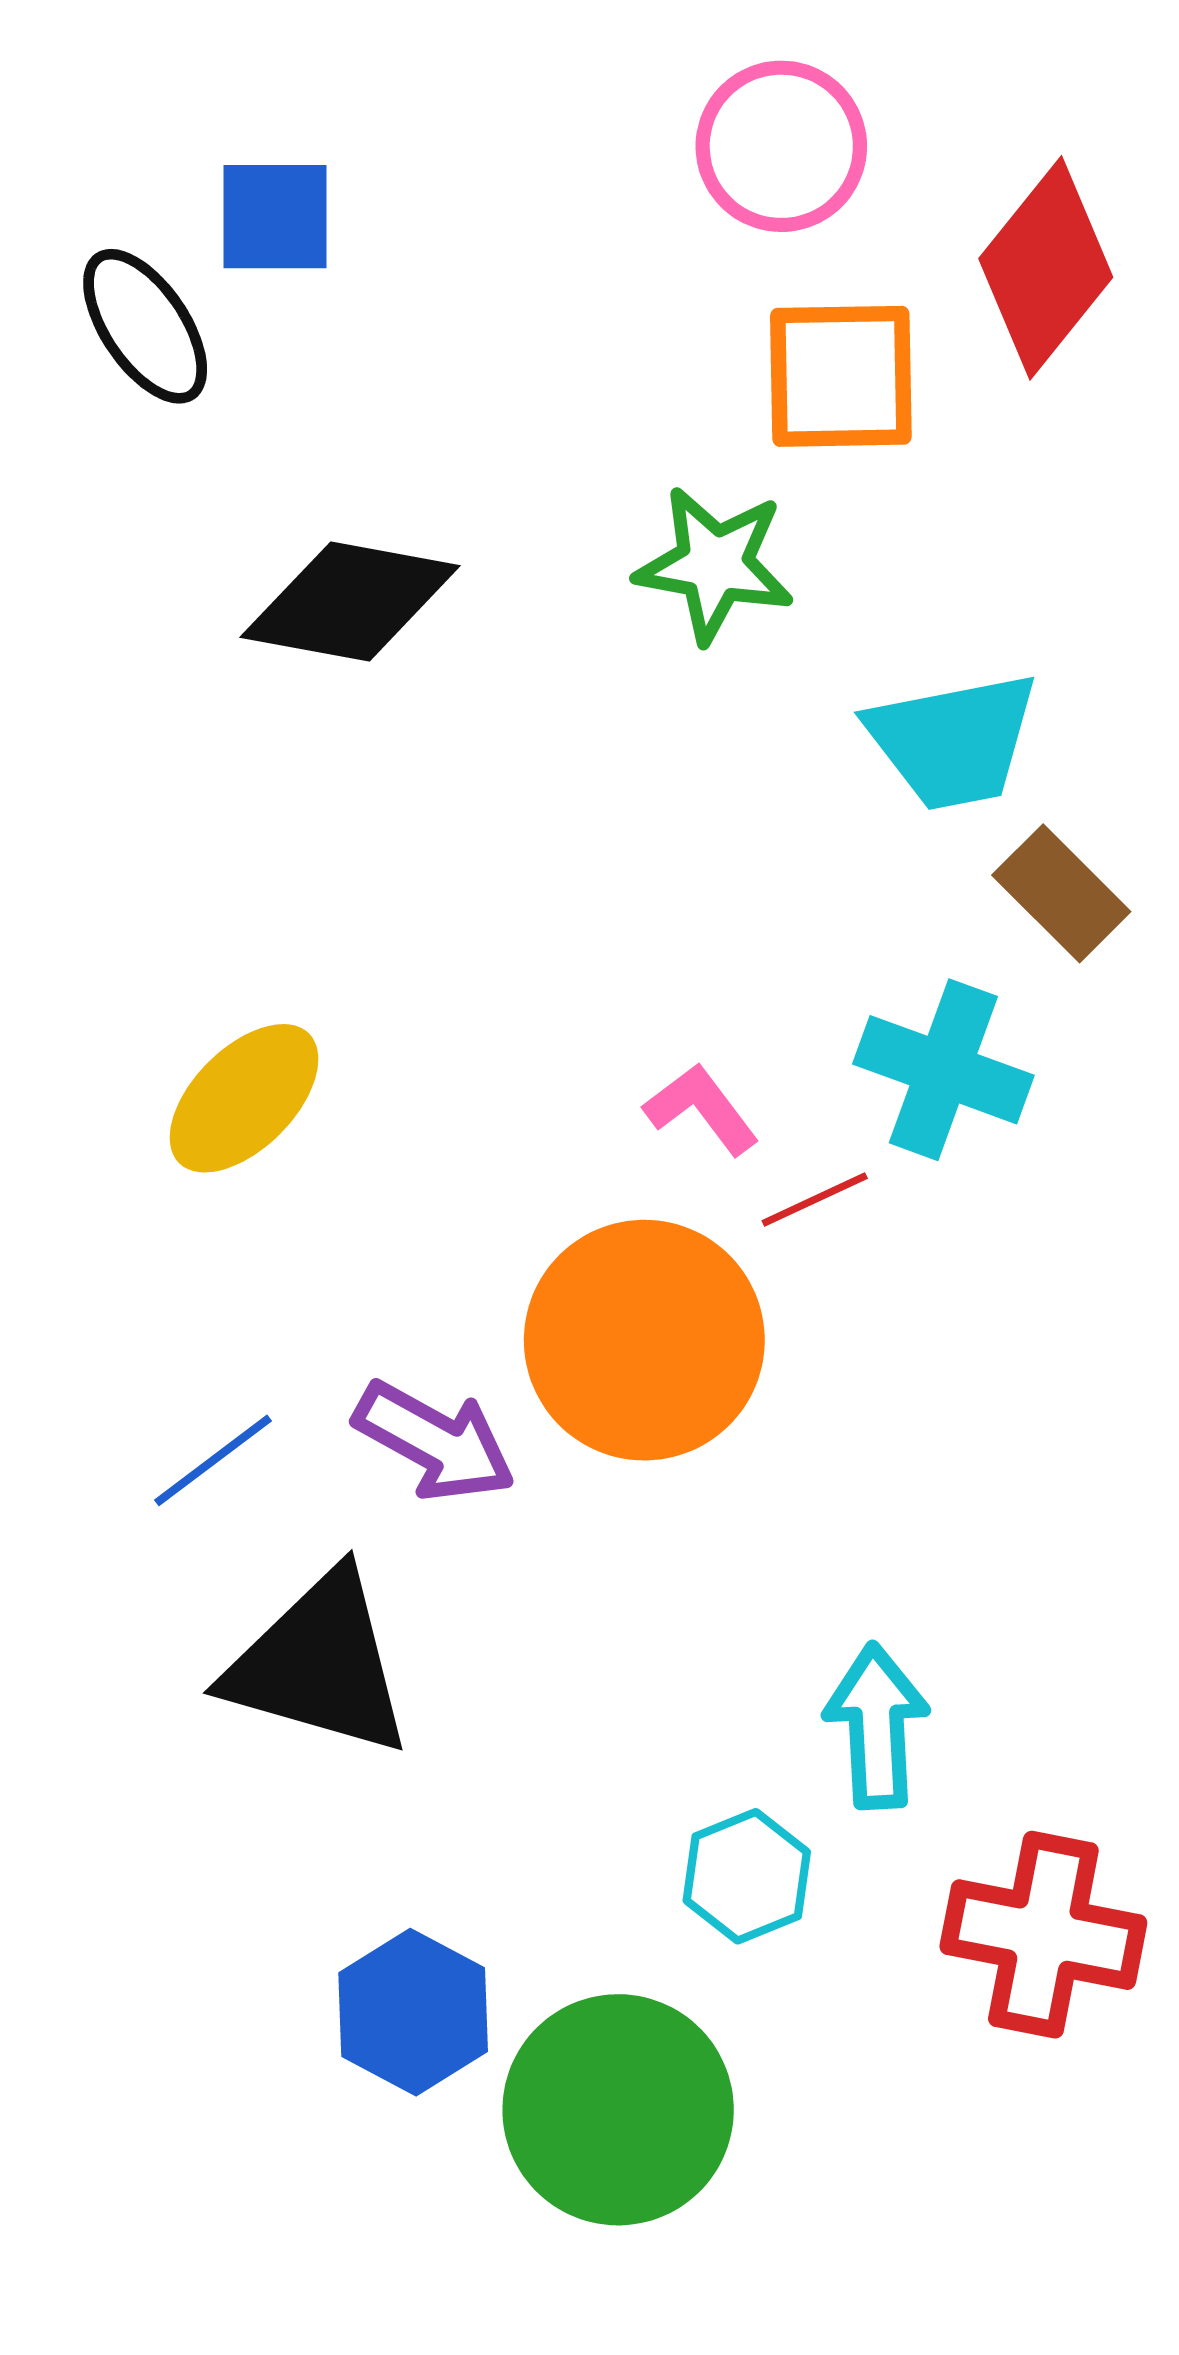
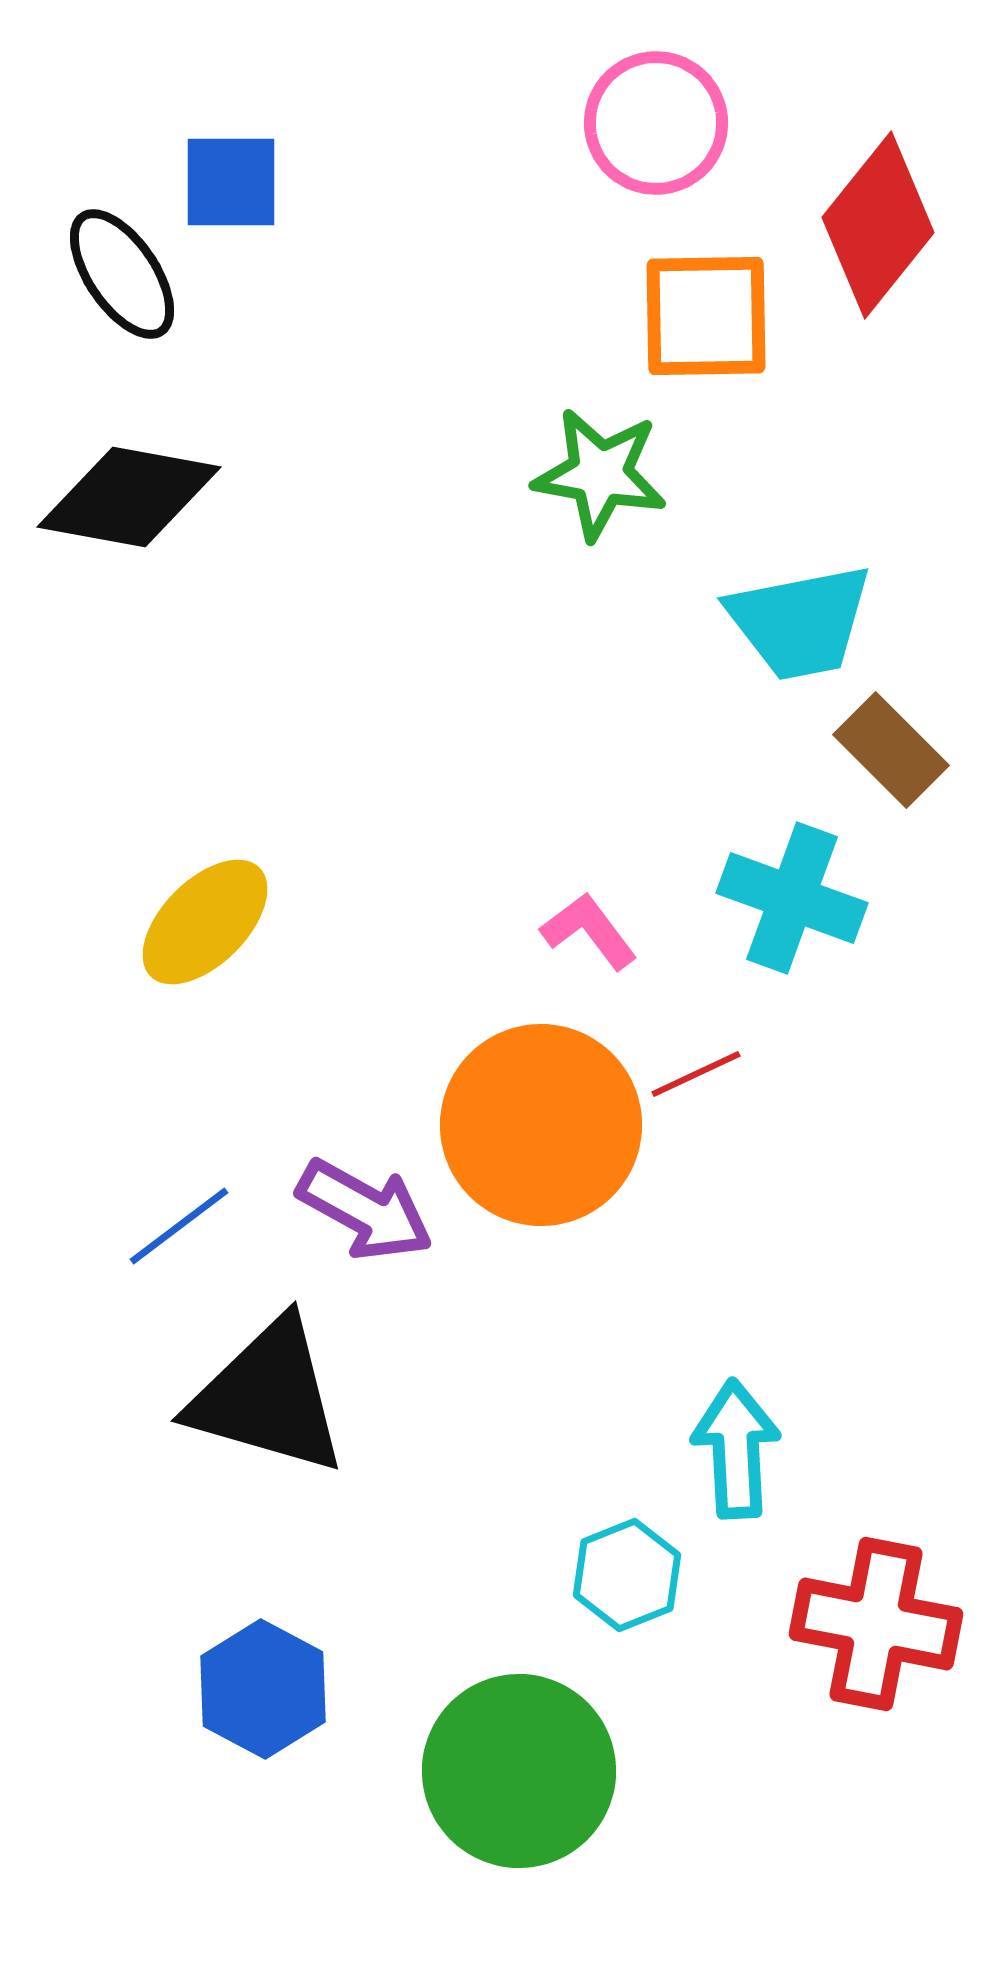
black diamond: (350, 601) -> (129, 497), moved
red line: (815, 1200) -> (696, 1074), moved
blue hexagon: (413, 2012) -> (263, 1689), moved

